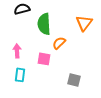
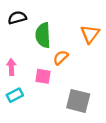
cyan rectangle: (20, 75) -> (15, 95), turned 56
gray square: (74, 80) -> (78, 101), size x1.5

